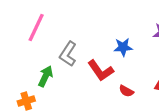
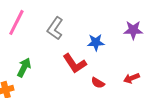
gray L-shape: (68, 54) -> (55, 28), moved

